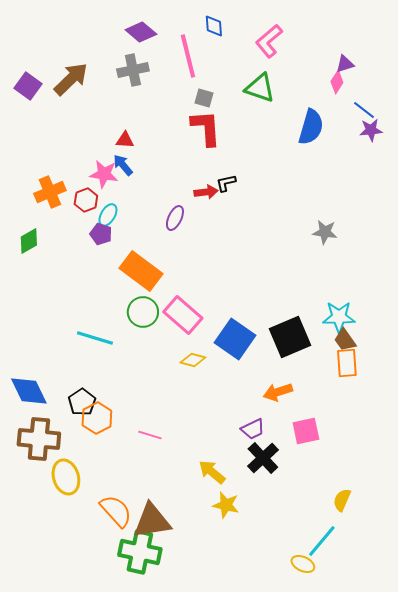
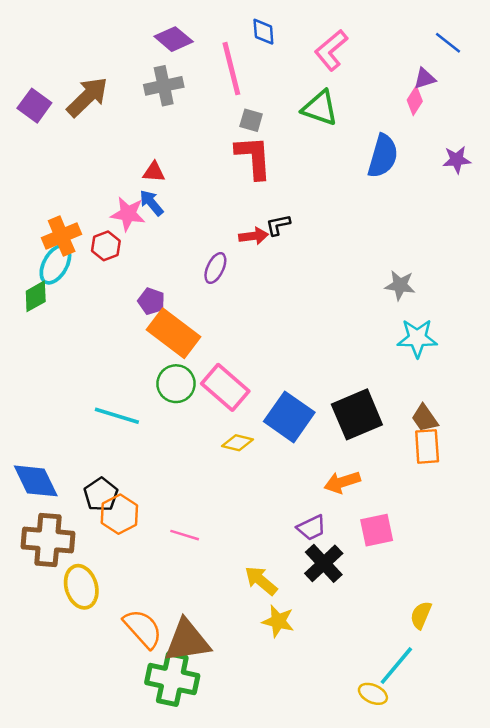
blue line: (364, 110) -> (448, 43), moved
cyan ellipse: (108, 215) -> (55, 264), moved, size x1.4
purple pentagon: (101, 234) -> (151, 301), moved
cyan star: (339, 317) -> (417, 338), moved

